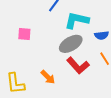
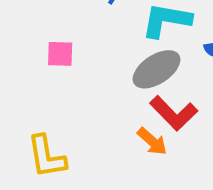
orange arrow: (48, 77) -> (152, 141), moved

